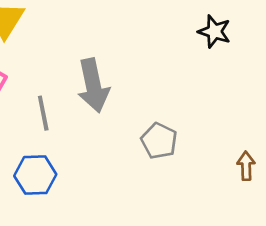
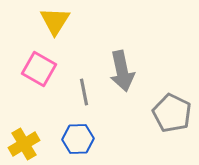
gray pentagon: (159, 141) -> (172, 113), size x1.4

